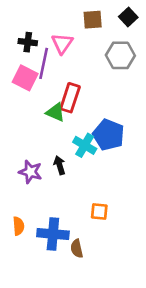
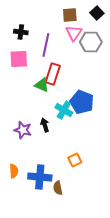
pink triangle: (62, 43) -> (74, 33), moved
purple line: (44, 63) -> (46, 45), moved
pink square: (25, 78) -> (19, 59), turned -30
orange square: (99, 211) -> (75, 160), turned -32

